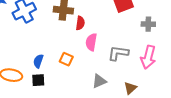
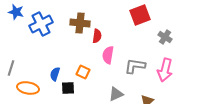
gray cross: (148, 24) -> (165, 37), turned 32
black square: (38, 80) -> (68, 88), moved

